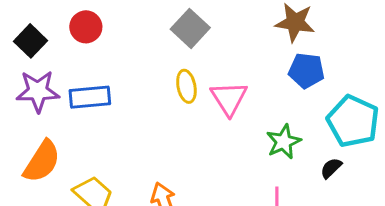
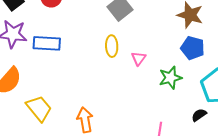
pink triangle: (229, 98) -> (139, 58), size x0.6
green star: (284, 142) -> (170, 78), moved

